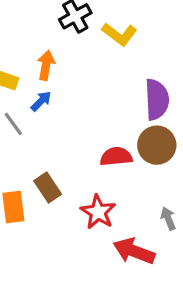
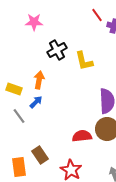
yellow L-shape: (119, 34) -> (84, 61), turned 40

